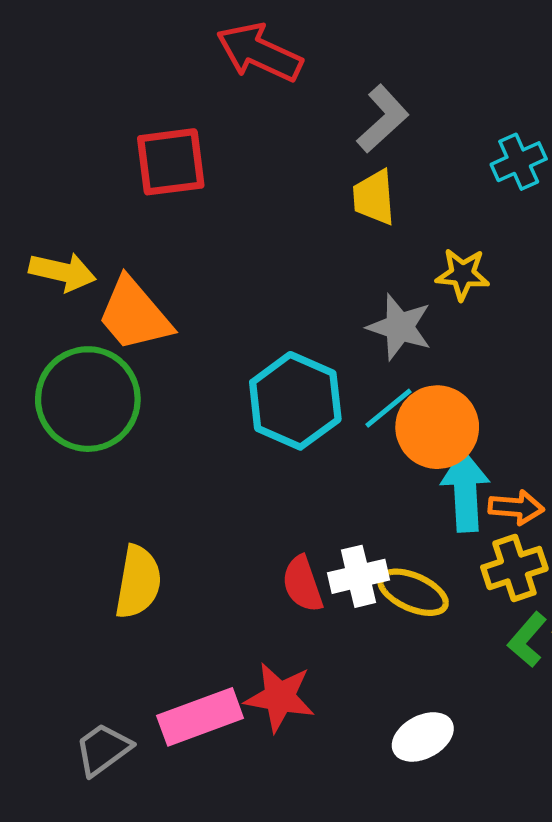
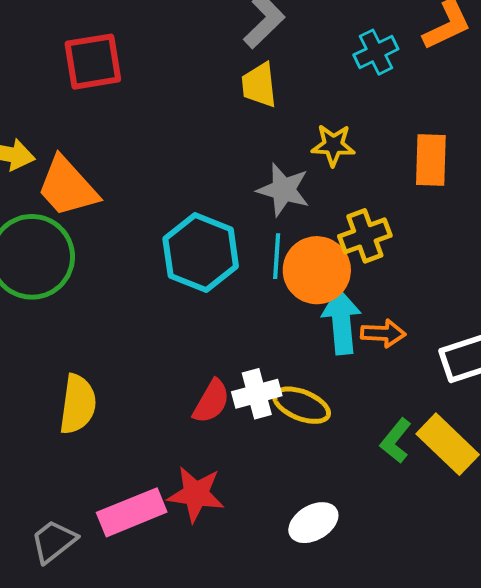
cyan line: (389, 408) -> (277, 256), turned -45
yellow cross: (514, 568) -> (365, 236), moved
red semicircle: (302, 584) -> (211, 401), turned -129

